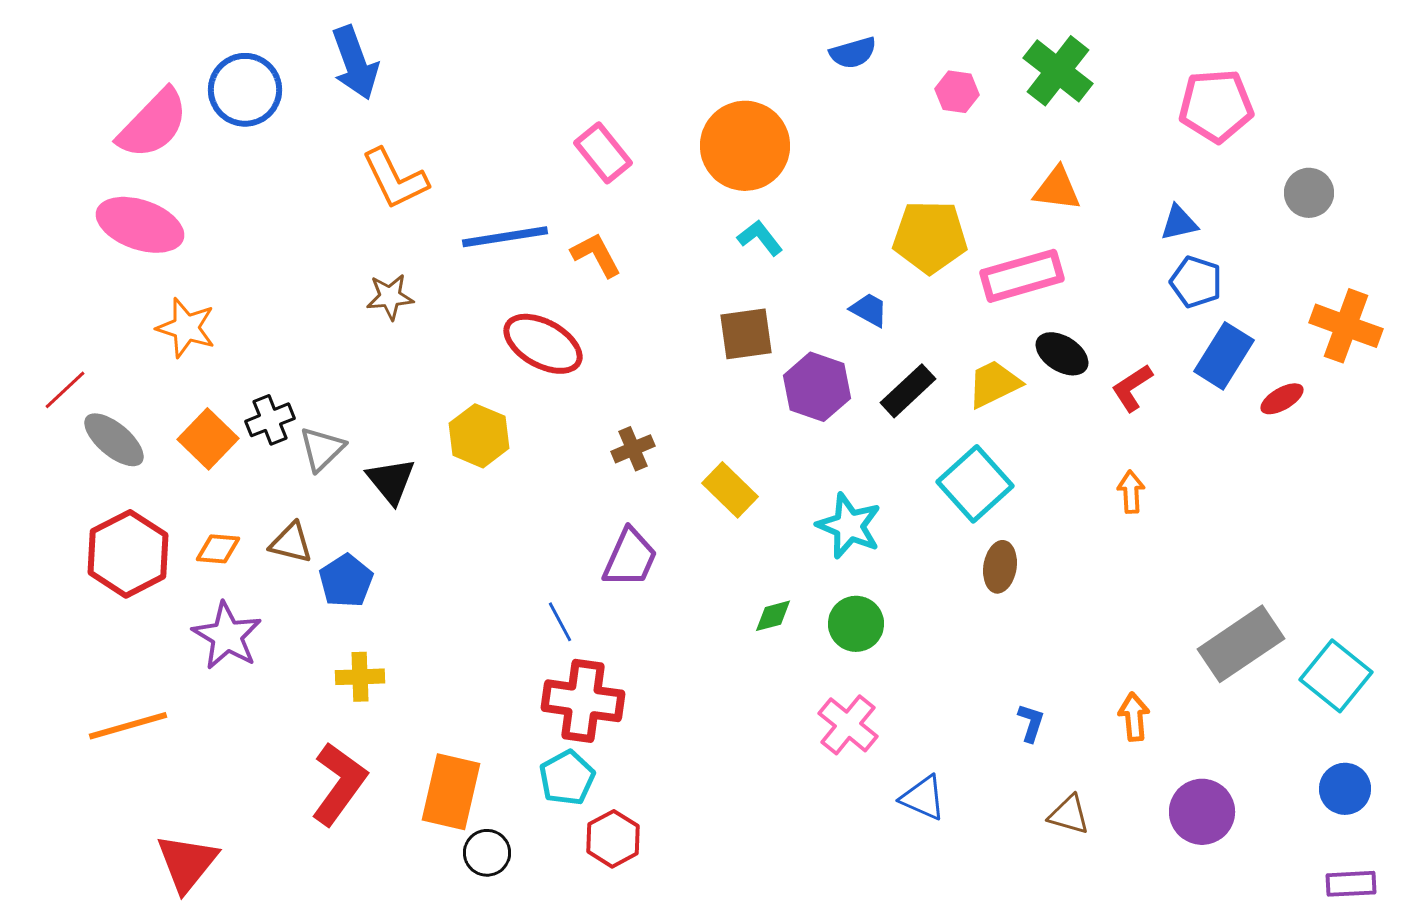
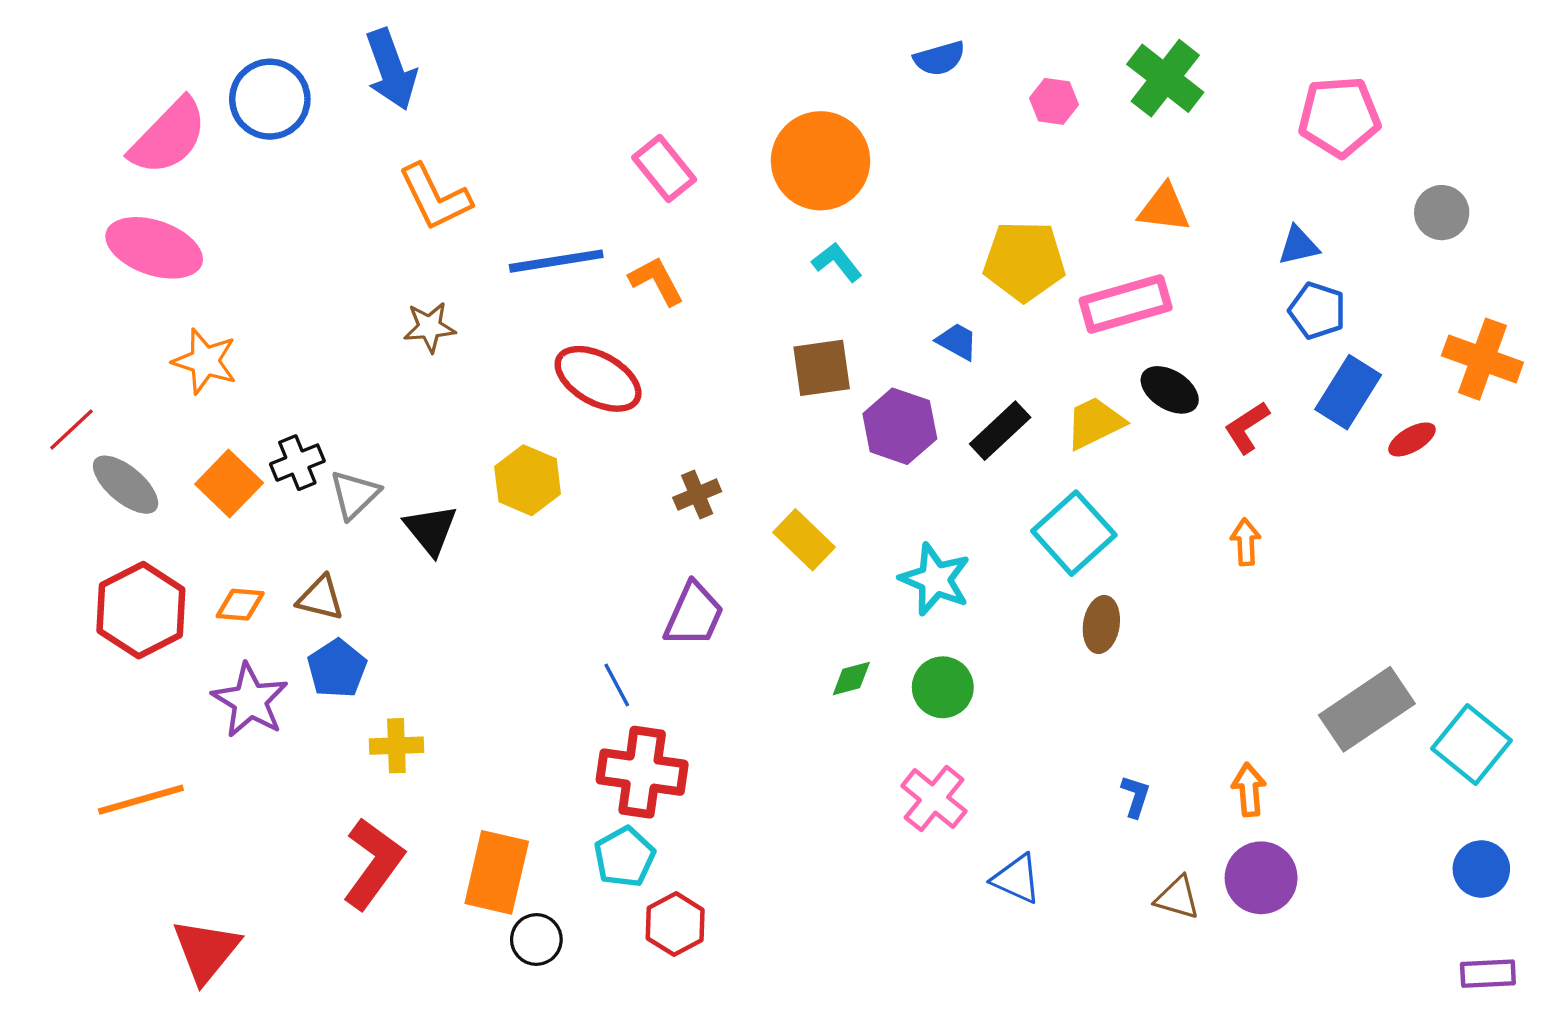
blue pentagon: (346, 581) -> (337, 669), moved
purple circle: (1202, 812) -> (1261, 878), moved

